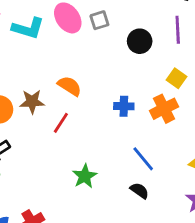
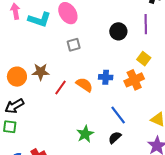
gray square: (99, 20) -> (74, 45), moved
orange semicircle: (70, 86) -> (84, 85), moved
green star: (85, 176) -> (85, 134), moved
black semicircle: (139, 191) -> (115, 138), turned -80

